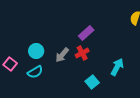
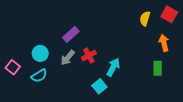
purple rectangle: (86, 33) -> (71, 34), moved
cyan arrow: (117, 67) -> (113, 67), moved

